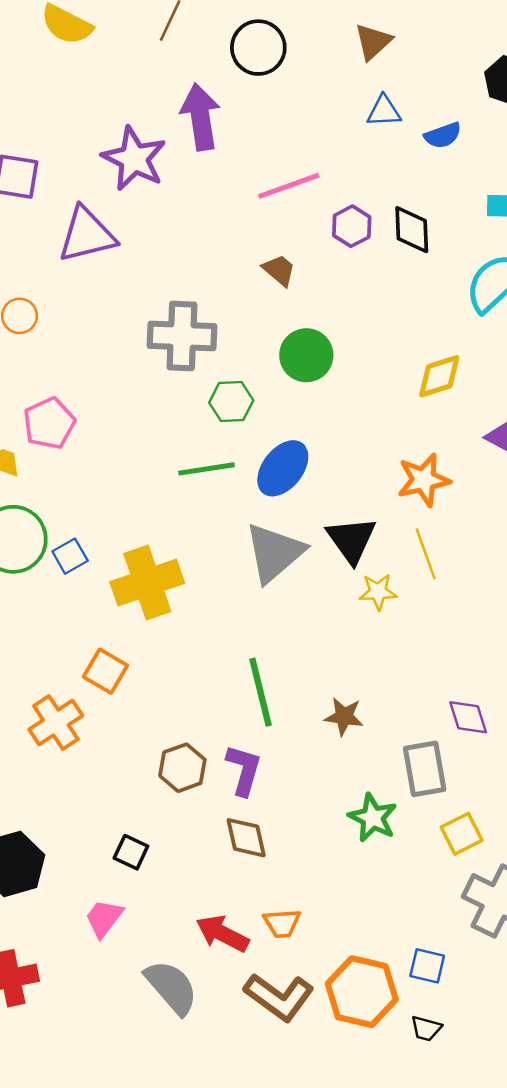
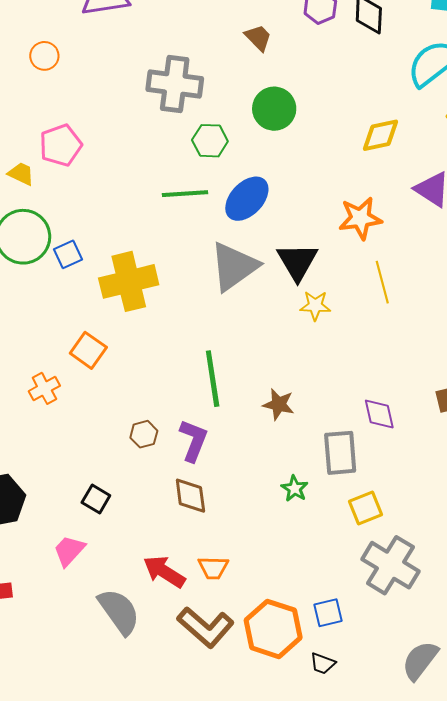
yellow line: (426, 554) -> (382, 282), moved
orange cross: (56, 723) -> (44, 388), size x0.7
brown hexagon: (182, 768) -> (144, 434), size x0.7
green star: (373, 818) -> (295, 489), size x0.7
blue square: (427, 966) -> (328, 613), turned -32

